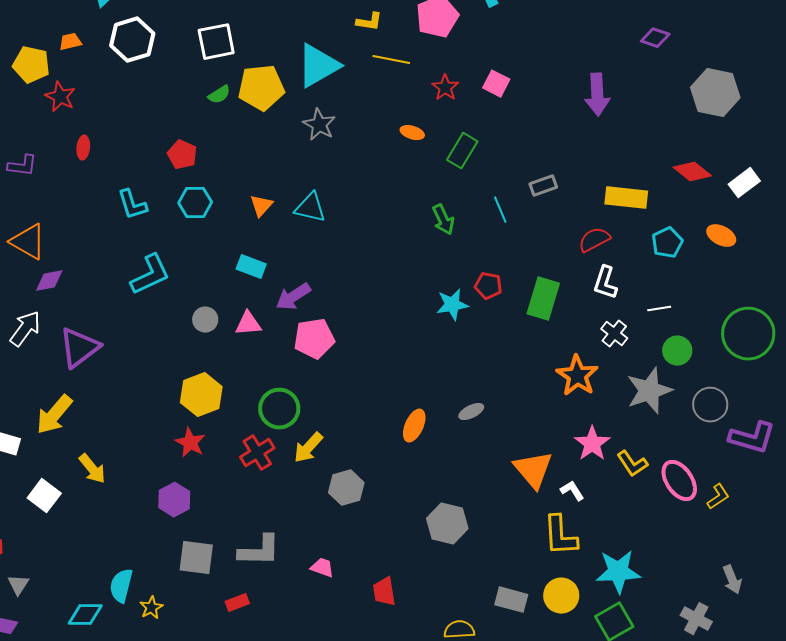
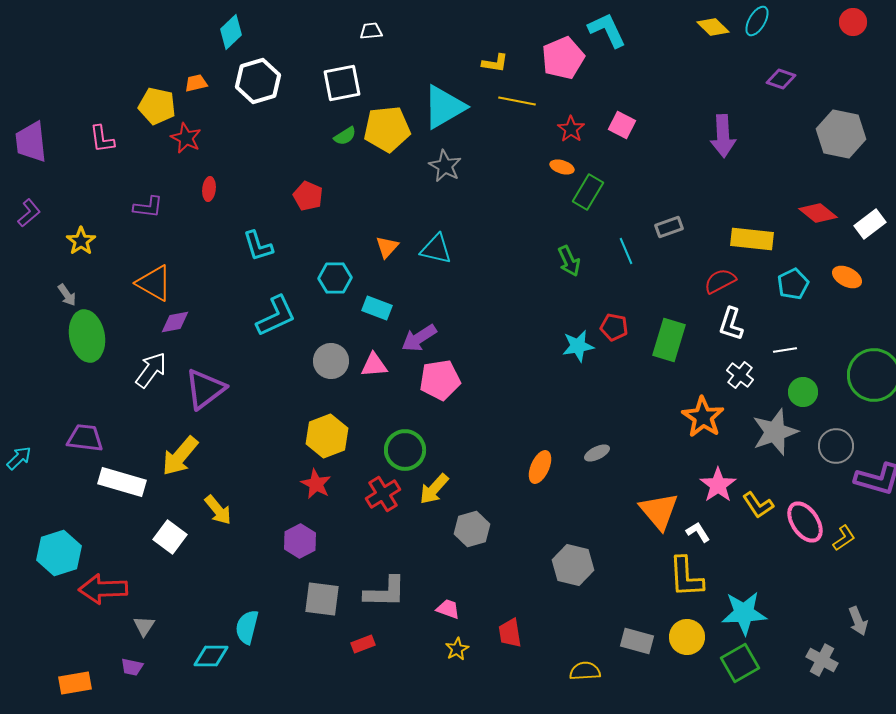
orange ellipse: (412, 133) -> (562, 167), moved
cyan hexagon: (195, 203) -> (335, 278), moved
gray circle: (205, 320) -> (331, 361), size x1.4
yellow star: (151, 608) -> (457, 649), moved

